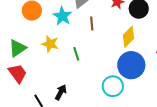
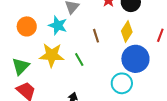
brown line: (92, 23) -> (96, 36), moved
yellow star: (50, 44) -> (52, 55), size x1.4

